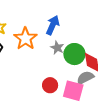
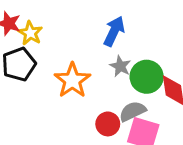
orange star: (25, 38) -> (72, 80), moved
gray semicircle: (85, 78) -> (133, 111), moved

